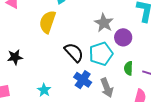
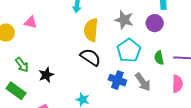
yellow semicircle: (48, 22) -> (91, 30), moved
purple circle: (123, 37) -> (155, 23), moved
black semicircle: (74, 52) -> (90, 57), moved

